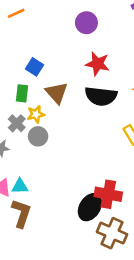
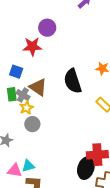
red star: (98, 64) -> (32, 47), moved
black semicircle: (101, 96) -> (73, 81), turned 80
gray cross: (17, 123) -> (23, 95), moved

